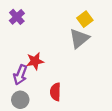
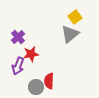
purple cross: (17, 17) -> (18, 37), moved
gray circle: (20, 100) -> (36, 87), moved

